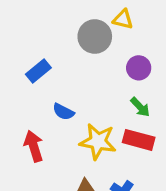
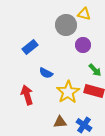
purple circle: (139, 68) -> (83, 45), moved
yellow star: (98, 142) -> (68, 92), turned 30

